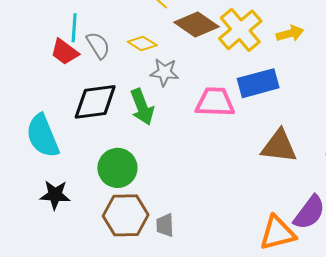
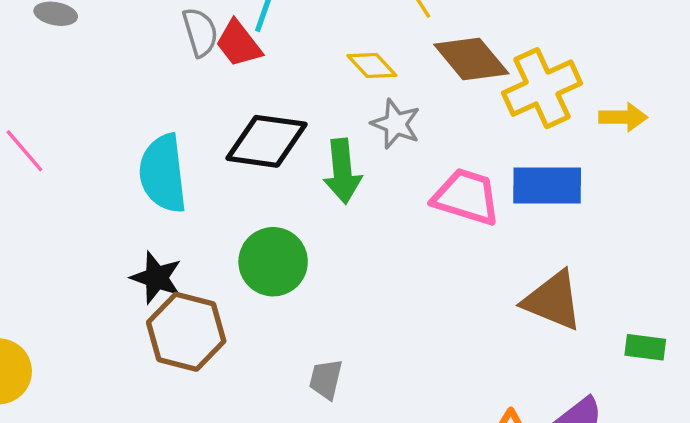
gray semicircle: (98, 45) -> (200, 32), moved
brown hexagon: (126, 215) -> (186, 332), moved

